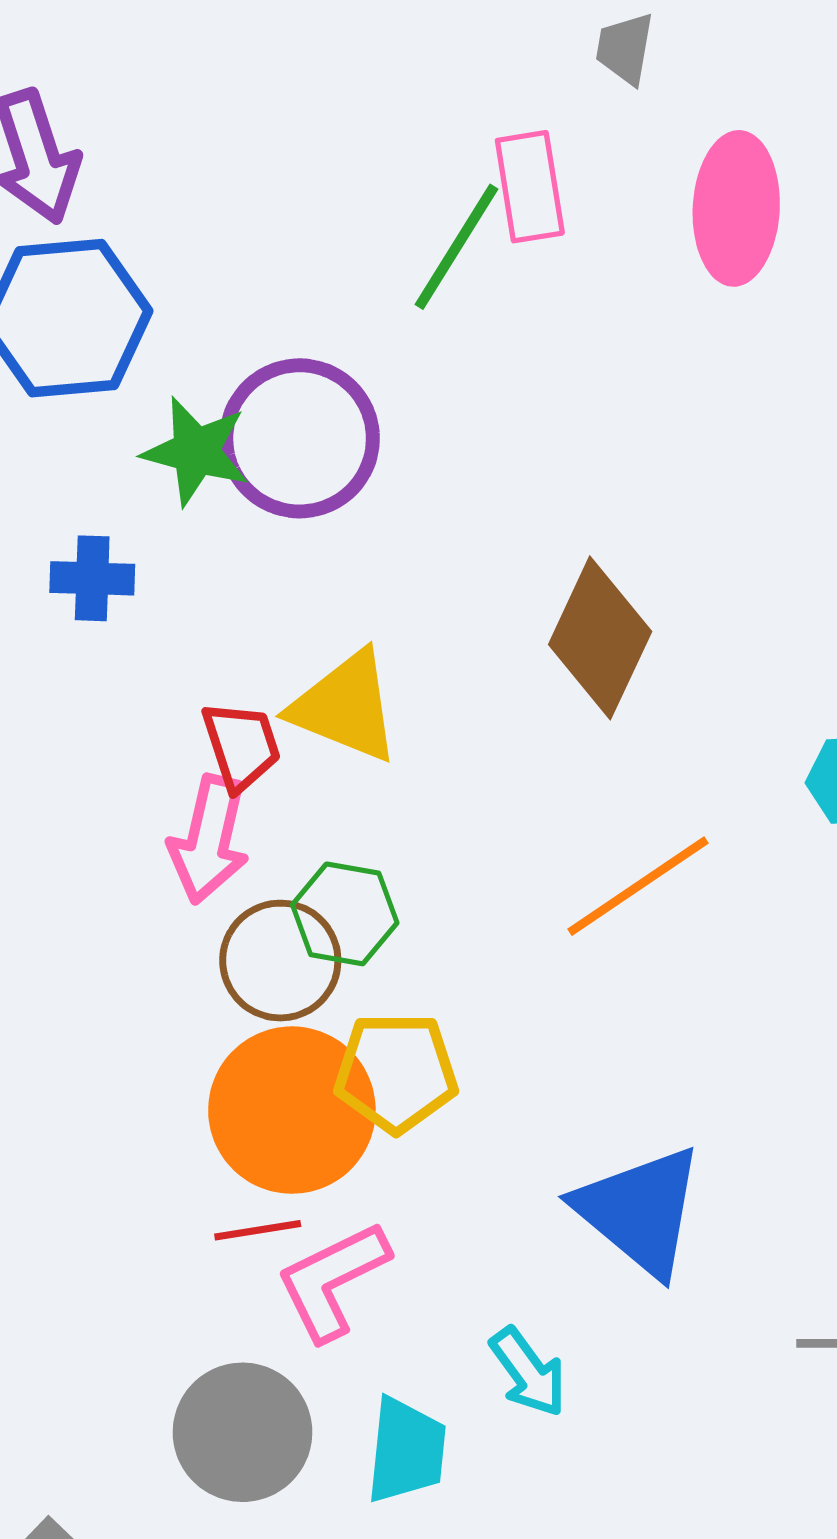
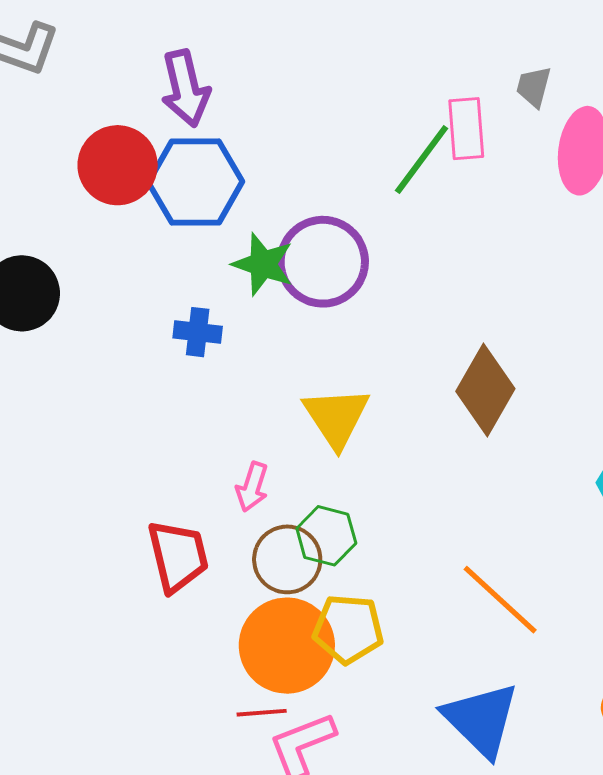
gray trapezoid: (625, 48) -> (534, 87), moved
yellow triangle: (345, 707) -> (336, 417), turned 30
red trapezoid: (241, 746) -> (178, 556), moved, size x1.4
pink arrow: (209, 839) -> (252, 487), size x0.7
orange line: (638, 886) -> (500, 600), moved, turned 72

